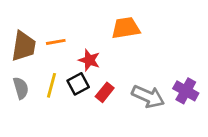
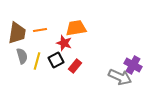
orange trapezoid: (126, 28) -> (76, 28), moved
gray semicircle: (21, 88) -> (22, 56), moved
gray arrow: (148, 96) -> (120, 77), moved

